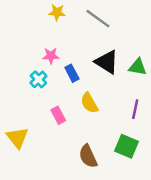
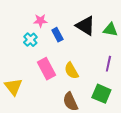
yellow semicircle: (89, 103) -> (71, 71), moved
pink rectangle: (58, 115) -> (46, 69), size x1.5

